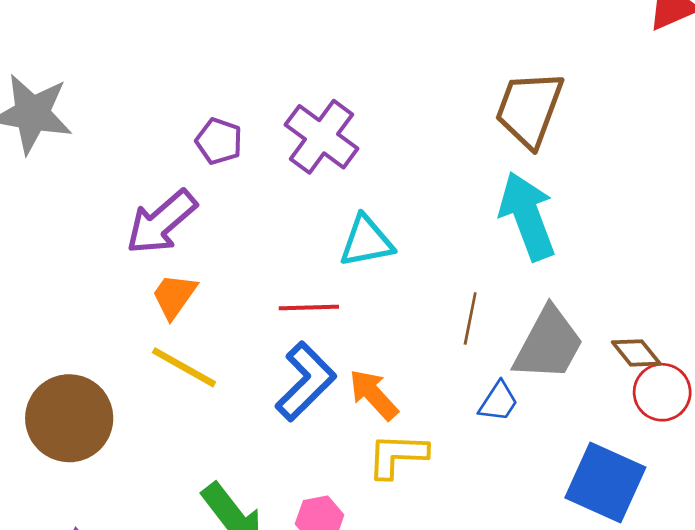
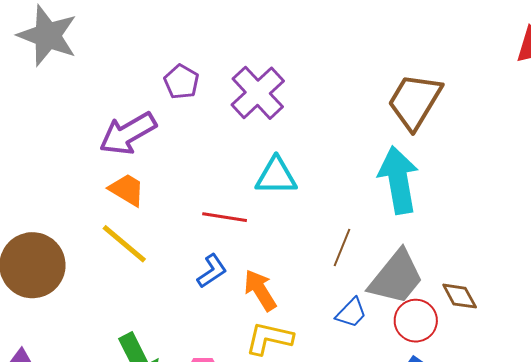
orange trapezoid: (174, 296) -> (127, 190), turned 75
blue L-shape: (306, 381) -> (212, 271), size x0.6
red circle: (662, 392) -> (416, 321), moved

